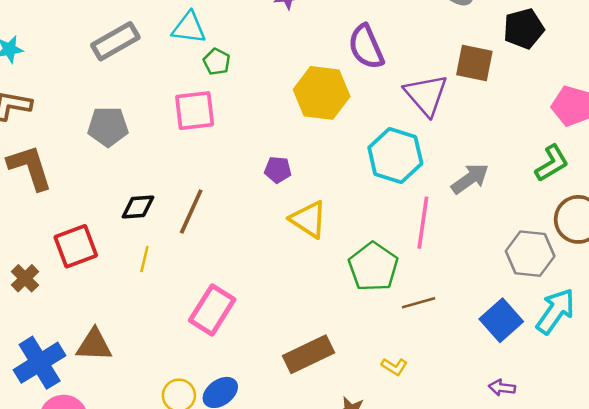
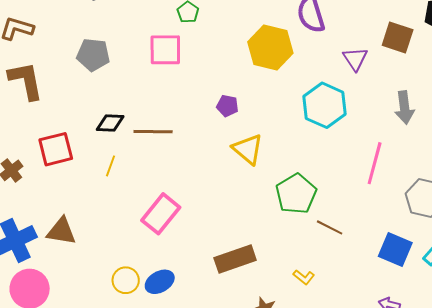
purple triangle: (426, 95) -> (355, 59), size x0.7
gray arrow: (470, 179) -> (404, 108), moved, turned 112
brown line: (191, 211) -> (153, 132), turned 60
pink line: (423, 223) -> (375, 163), moved
brown line: (419, 303) -> (330, 227), turned 36
blue square: (501, 320) -> (395, 249), turned -32

